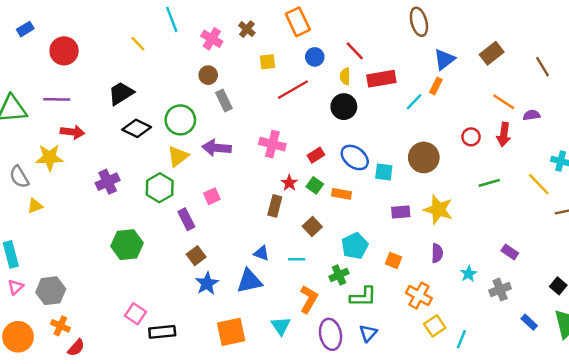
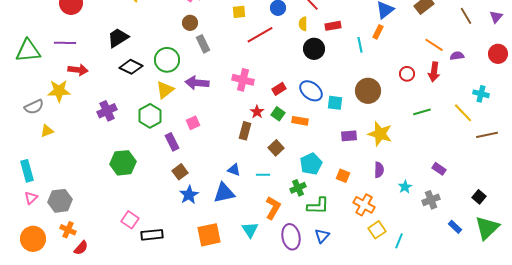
red rectangle: (381, 79) -> (333, 26), size x0.7
cyan line: (414, 102) -> (360, 45), turned -56
black circle: (344, 107) -> (314, 49), moved
gray semicircle: (19, 177) -> (34, 107), turned -84

